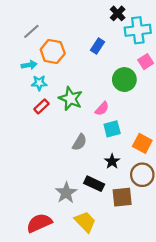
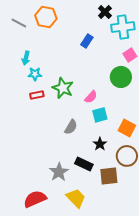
gray line: (31, 31) -> (19, 23), moved, turned 70
orange hexagon: (53, 52) -> (46, 17), moved
cyan arrow: (29, 65) -> (26, 58), turned 112
green circle: (124, 80) -> (121, 77), moved
red rectangle: (41, 106) -> (37, 95), turned 32

